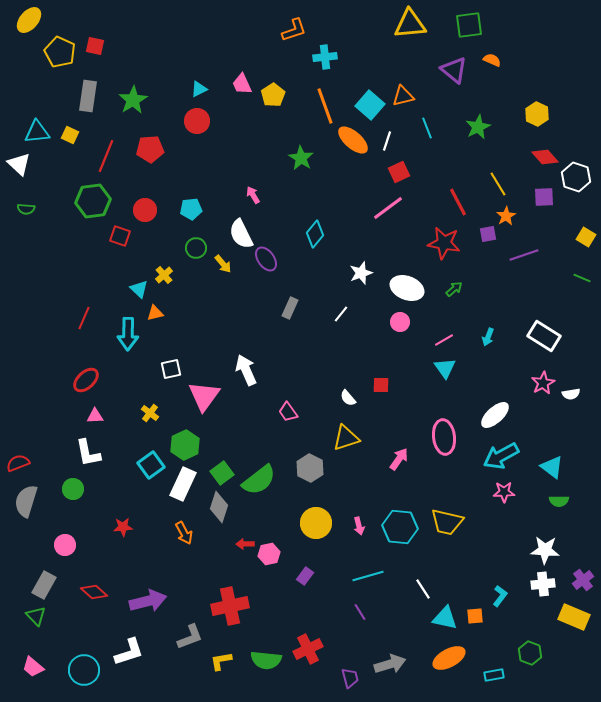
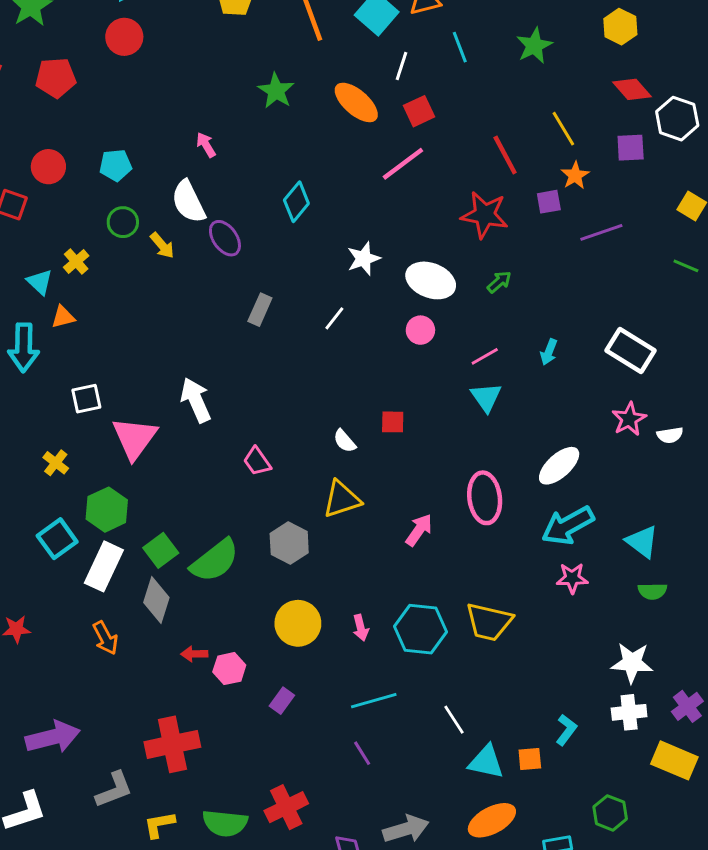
orange ellipse: (353, 140) -> (356, 102), moved

